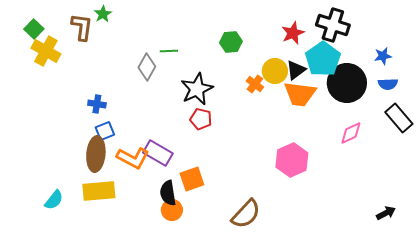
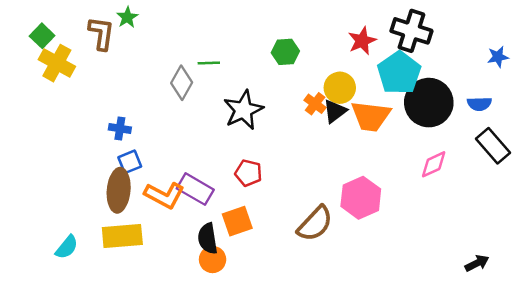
blue star: (383, 56) -> (498, 57), moved
black triangle: (296, 70) -> (335, 111), moved
red pentagon: (201, 119) -> (248, 173), moved
brown semicircle: (246, 214) -> (315, 224), moved

